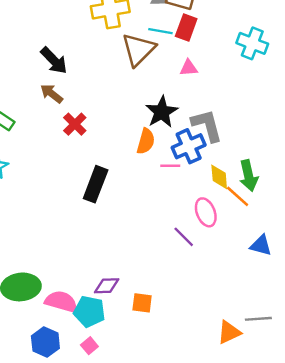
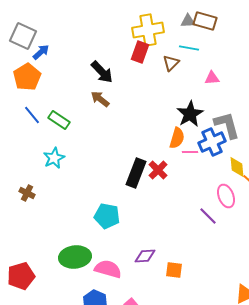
red rectangle: (186, 27) -> (140, 52), moved
brown triangle: (138, 50) -> (171, 63), size x0.6
red cross: (75, 124) -> (158, 170), moved
pink line: (170, 166) -> (190, 152), moved
cyan pentagon: (89, 311) -> (107, 216), moved

